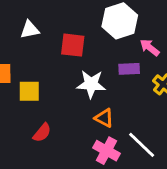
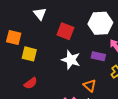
white triangle: (30, 30) -> (40, 14), turned 48
orange triangle: (104, 118) -> (90, 86), moved

